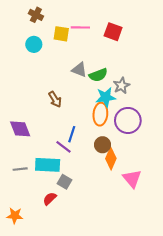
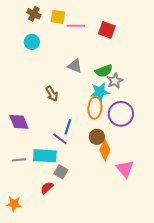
yellow square: (61, 34) -> (58, 17), moved
green semicircle: (98, 75) -> (104, 71), moved

